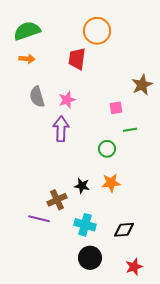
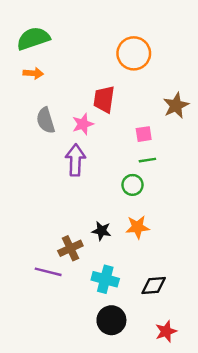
orange circle: (97, 31) -> (134, 53), moved
red trapezoid: (77, 59) -> (104, 99), moved
green line: (130, 130) -> (147, 160), moved

